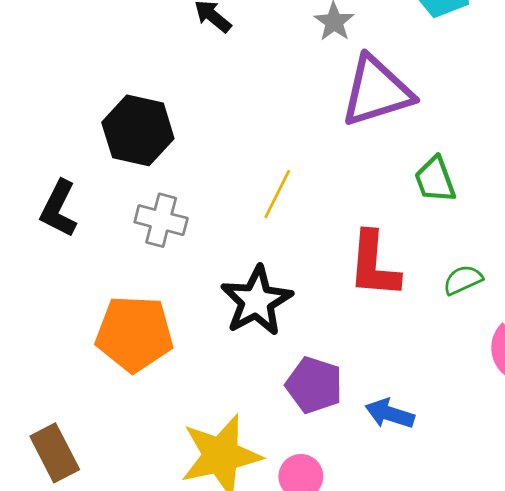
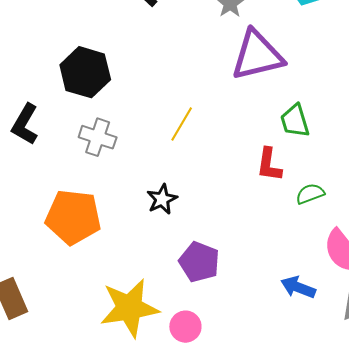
red L-shape: (374, 265) -> (269, 165), moved, size x0.7
black star: (256, 301) -> (162, 199), size x0.6
blue arrow: (390, 414) -> (298, 287), moved

